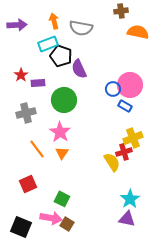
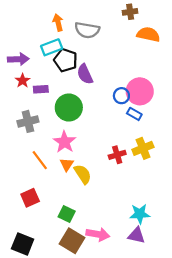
purple arrow: (17, 25) -> (18, 59), moved
red cross: (124, 152) -> (117, 155), moved
yellow semicircle: (112, 162) -> (83, 174), moved
cyan star: (130, 199) -> (140, 214), turned 30
pink arrow: (51, 218) -> (98, 234), moved
brown square: (67, 224) -> (72, 241), size x1.6

